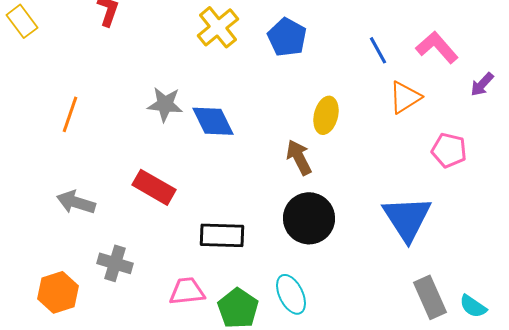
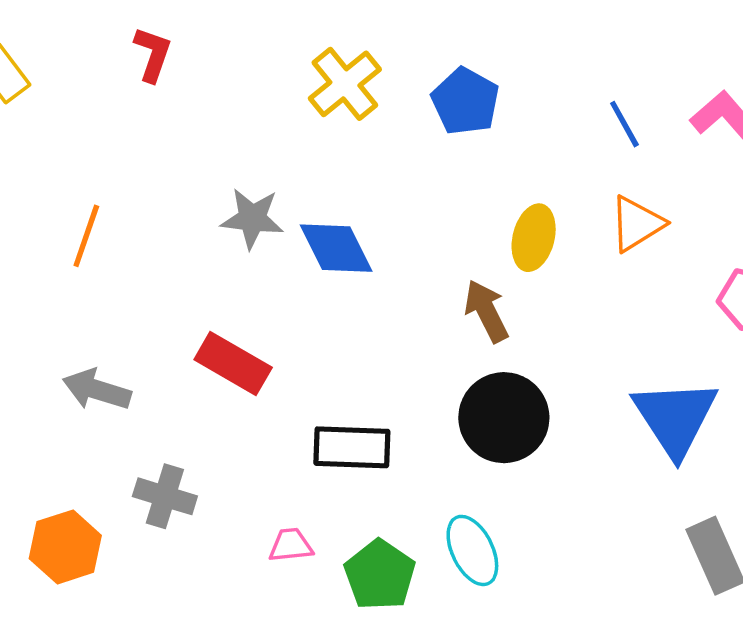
orange triangle: (405, 97) -> (637, 224), moved
pink trapezoid: (187, 291) -> (291, 545), size x0.7

